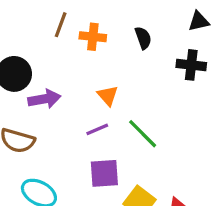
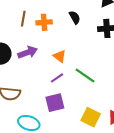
purple arrow: (44, 99) -> (28, 52), moved
purple square: (104, 173) -> (55, 103), moved

